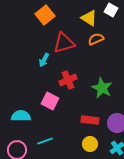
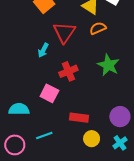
red triangle: (64, 43) -> (64, 32), turned -40
green star: (102, 88) -> (108, 65), moved
red rectangle: (90, 120) -> (79, 118), moved

